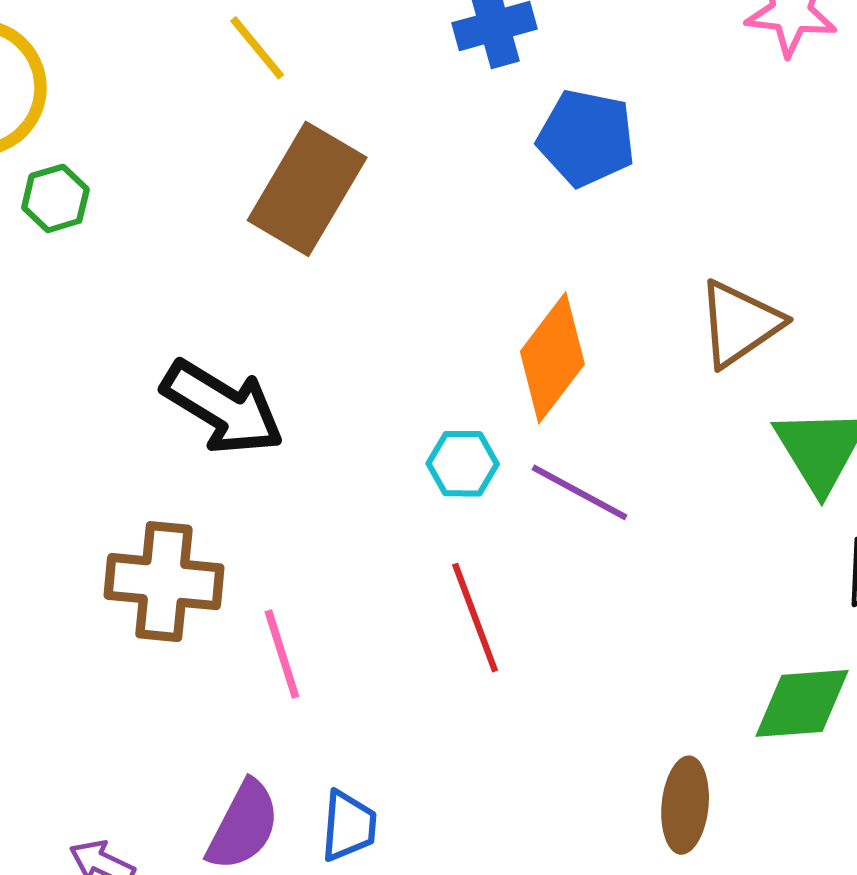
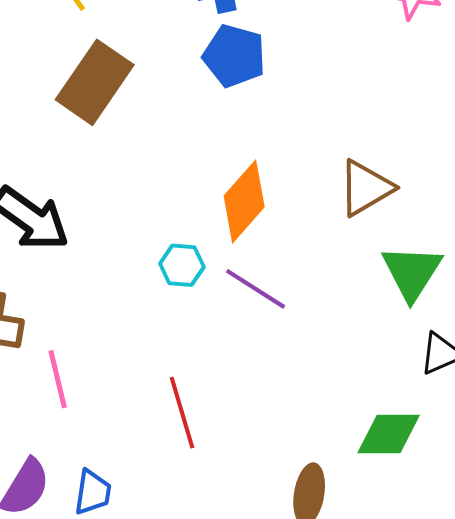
blue pentagon: (586, 138) -> (234, 56), moved
red line: (475, 618) -> (182, 413), moved

